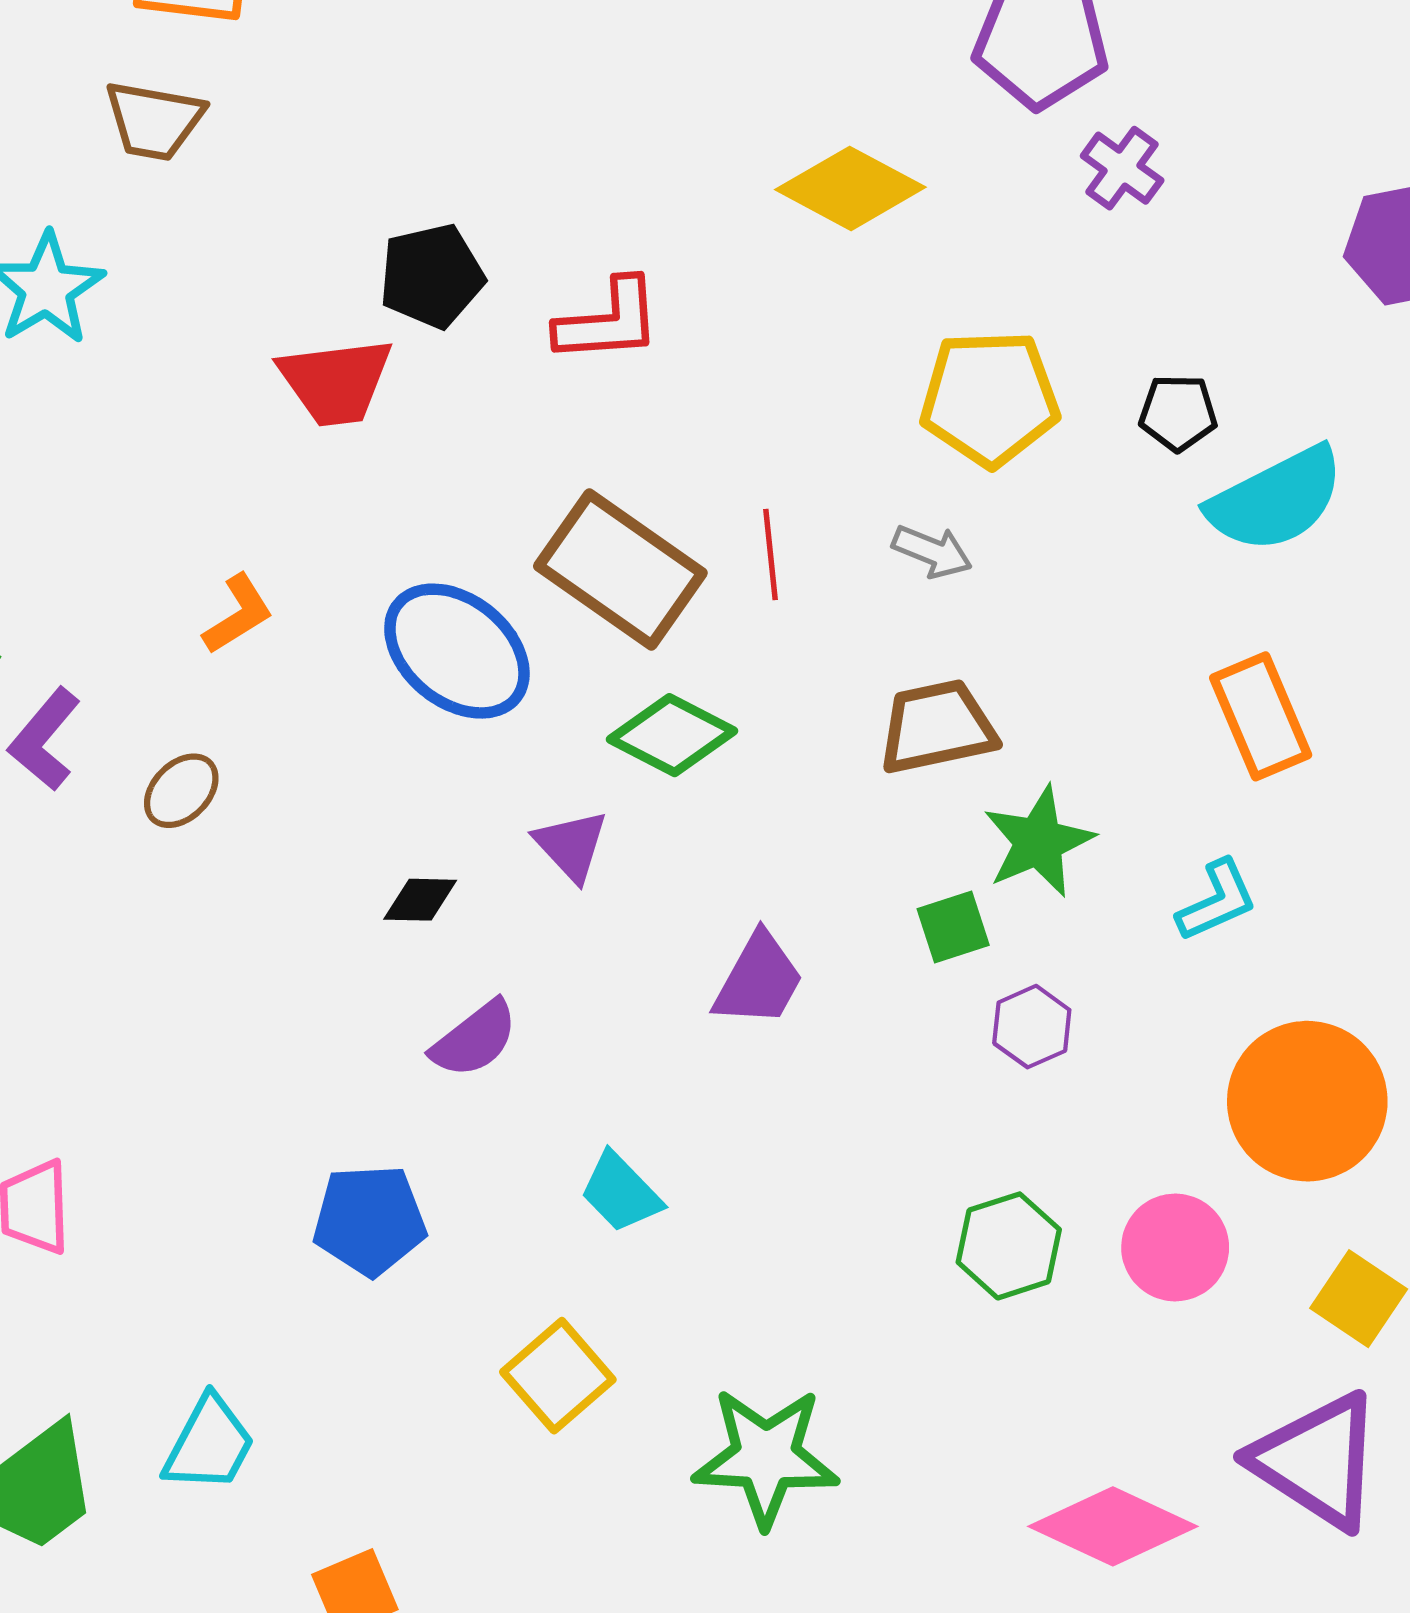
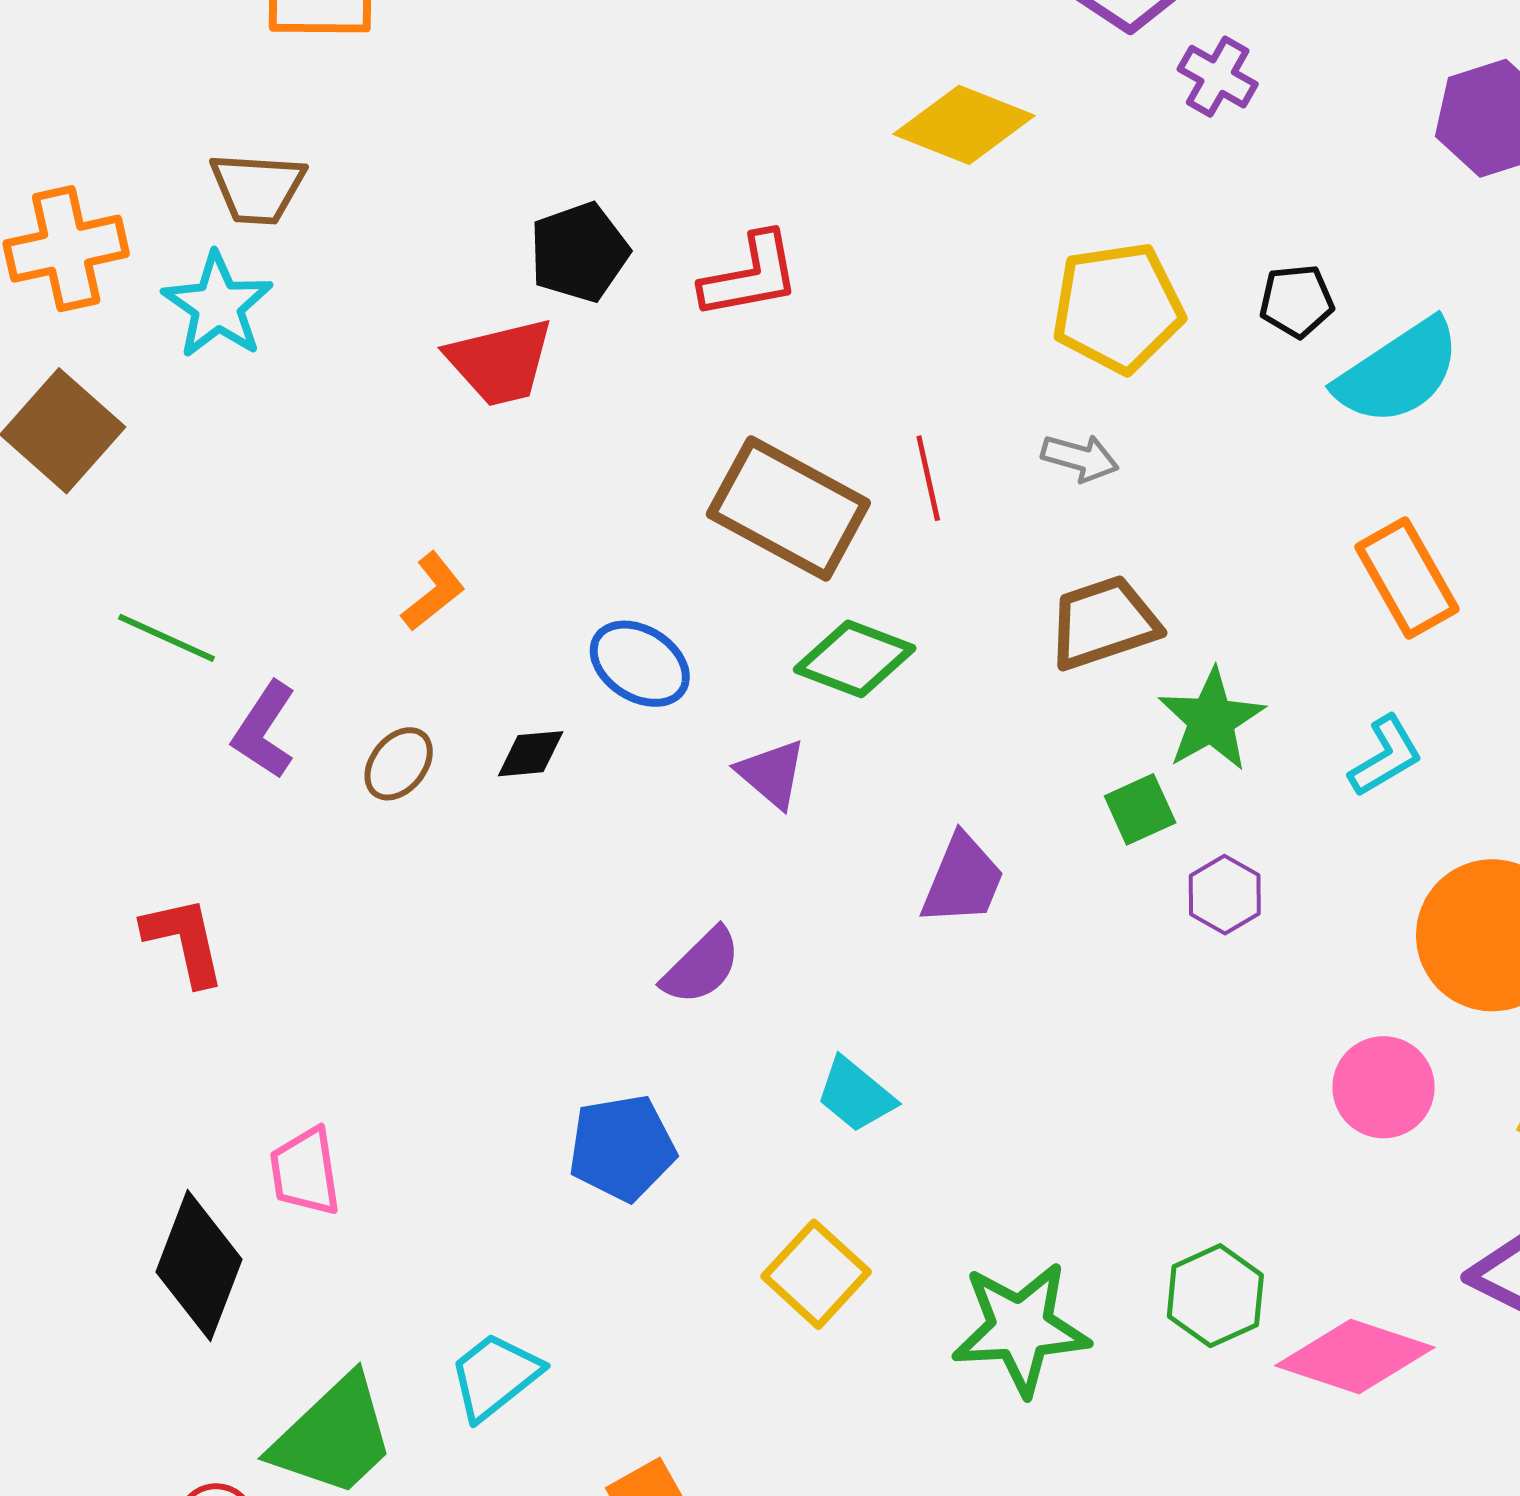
brown trapezoid: (154, 121) -> (258, 188), moved
blue ellipse: (457, 651) -> (640, 664), moved, size x0.7
black diamond: (420, 900) -> (531, 754), moved
green hexagon: (1009, 1246) -> (1215, 1296), moved
cyan trapezoid: (209, 1444) -> (495, 1376), turned -150

